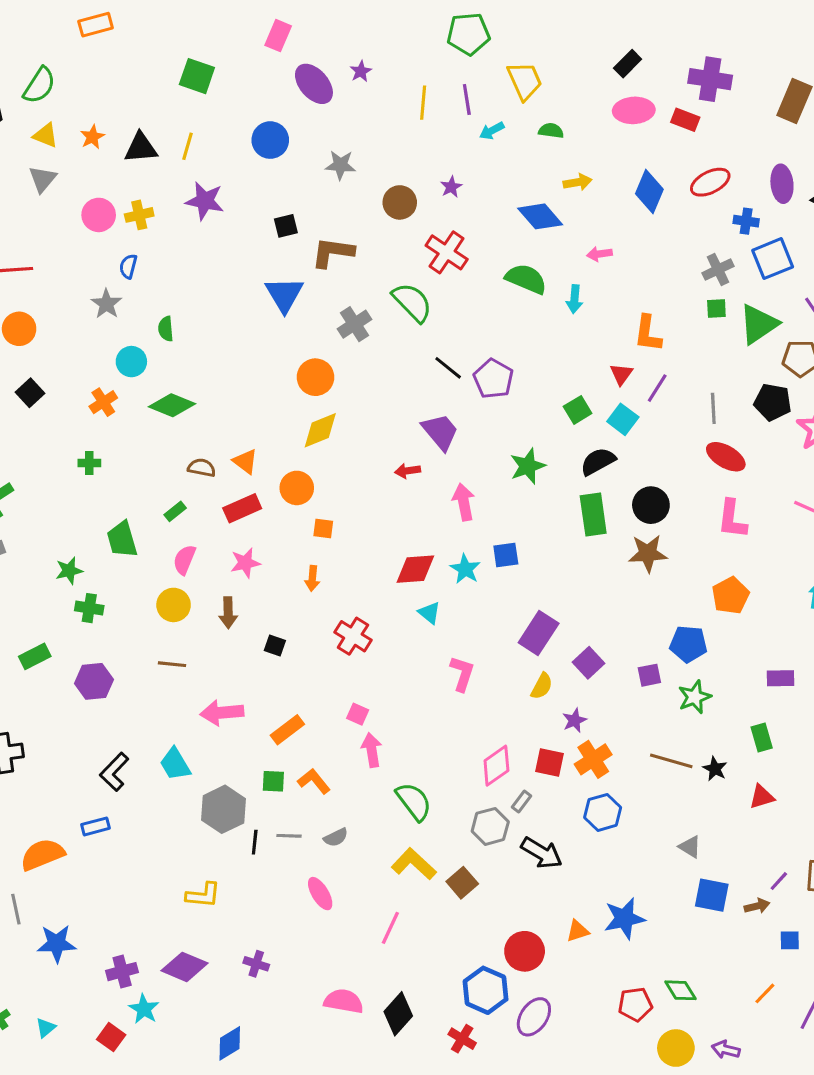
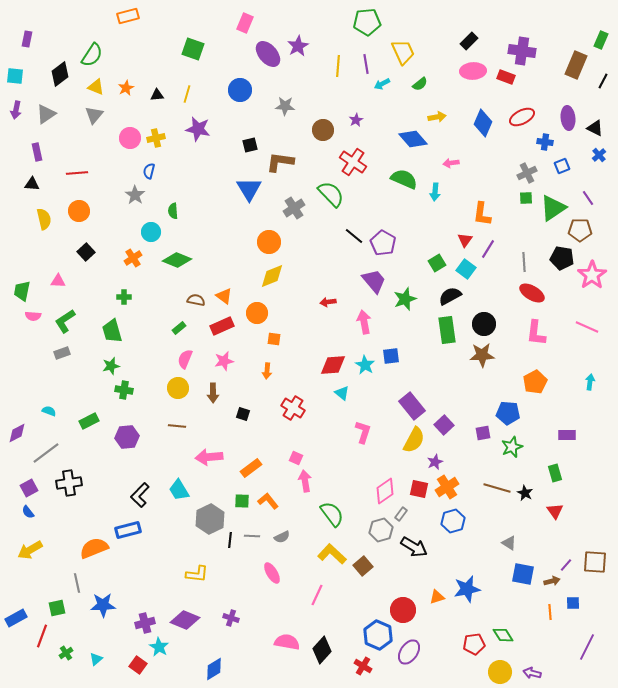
purple star: (361, 71) -> (298, 46), size x1.5
green semicircle: (551, 131) -> (420, 84), turned 133
black triangle: (141, 148) -> (157, 95), size x0.6
blue square: (773, 259) -> (562, 166), size x0.6
purple trapezoid: (440, 432) -> (374, 281), moved
green trapezoid: (122, 539) -> (112, 331), moved
purple rectangle: (539, 633) -> (412, 406), turned -72
yellow semicircle: (542, 686) -> (414, 440), size x1.5
red triangle: (762, 797) -> (555, 511), turned -48
blue rectangle: (96, 826) -> (128, 530), size x1.4
orange line: (765, 993) -> (550, 612), moved, turned -49

